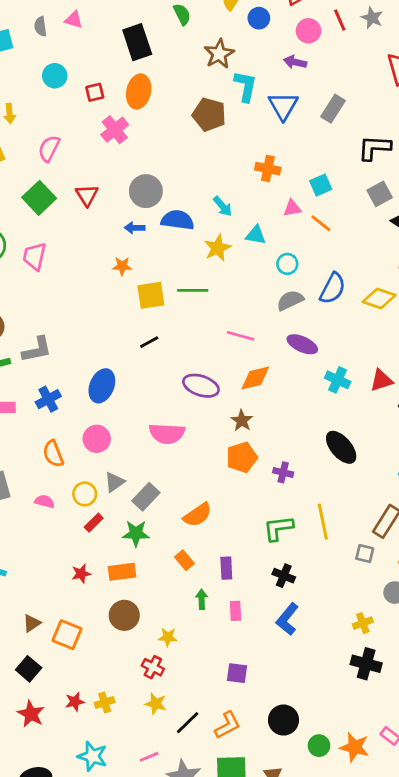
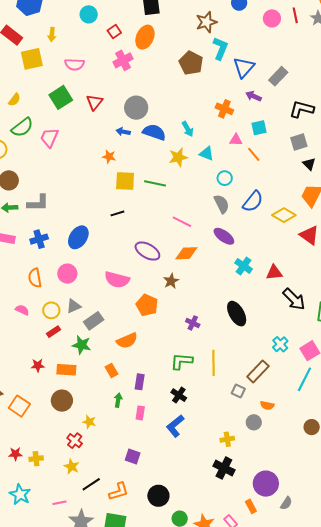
purple arrow: (295, 62) -> (254, 96), moved
red square: (95, 92) -> (114, 32), turned -32
pink semicircle: (49, 149) -> (75, 64), turned -126
gray semicircle: (290, 300) -> (222, 204), turned 78
orange pentagon: (242, 457) -> (147, 305), moved, turned 30

